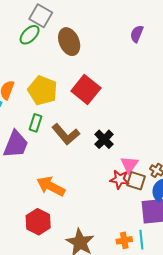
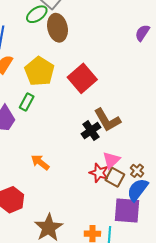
brown ellipse: (69, 42) -> (57, 28), moved
brown L-shape: (66, 134) -> (107, 120), moved
orange arrow: (51, 186) -> (40, 162), moved, size x0.7

